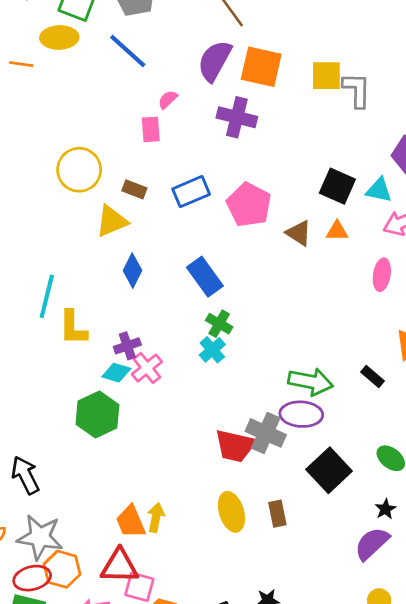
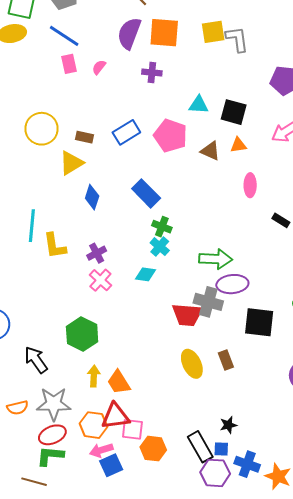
purple cross: (237, 117) -> (152, 73), size x0.7
pink rectangle: (151, 129) -> (69, 64), moved
cyan triangle: (379, 190) -> (199, 105), moved
pink ellipse: (382, 275) -> (250, 185), moved
pink cross: (147, 368) -> (100, 280), moved
cyan diamond: (116, 373) -> (145, 274), moved
black rectangle: (372, 377) -> (281, 220), moved
green arrow: (311, 382) -> (216, 259), moved
green hexagon: (97, 414) -> (82, 334), moved
black square: (329, 470) -> (259, 322), turned -32
yellow arrow: (156, 518) -> (94, 376), moved
orange hexagon: (62, 569) -> (93, 425), moved

